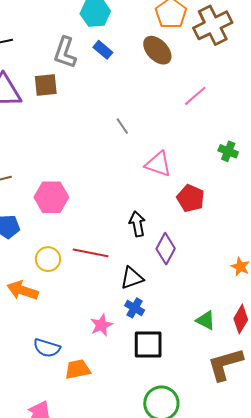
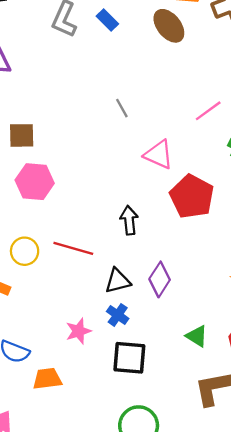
brown square: (46, 85) -> (22, 135), moved
pink line: (195, 96) -> (208, 111), moved
red pentagon: (191, 198) -> (192, 197), size x1.4
purple diamond: (166, 249) -> (160, 279), moved

